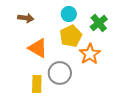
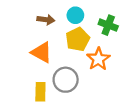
brown arrow: (26, 18) -> (46, 20), moved
green cross: (99, 23) -> (108, 25), turned -30

